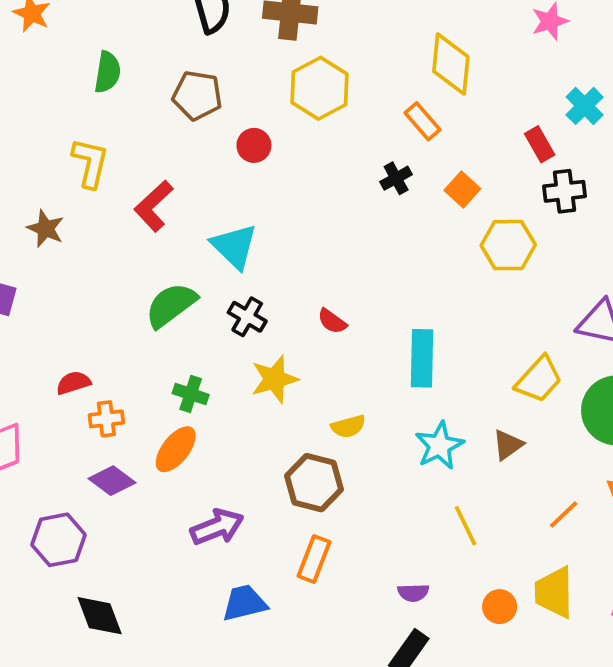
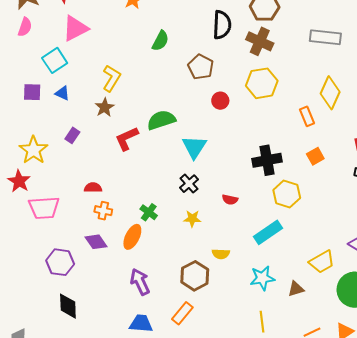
yellow L-shape: (90, 163) -> (112, 78), moved
black cross: (396, 178) -> (267, 160), moved, size x1.8
red L-shape: (154, 206) -> (127, 139), moved
yellow hexagon: (508, 245) -> (287, 194), moved
green semicircle: (171, 305) -> (161, 120), moved
red semicircle: (332, 321) -> (230, 200), turned -42
cyan rectangle: (422, 358) -> (268, 232), turned 36
yellow star: (274, 379) -> (192, 219), size x0.7
orange ellipse: (176, 449) -> (132, 237), turned -30
purple arrow: (217, 527) -> (140, 282), turned -112

